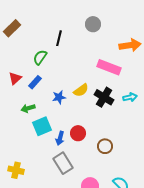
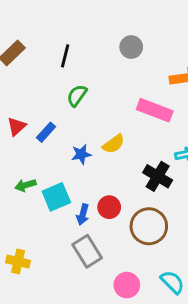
black line: (59, 38) -> (65, 56), moved
green semicircle: (40, 57) -> (77, 95), moved
black cross: (104, 97) -> (158, 176), moved
green arrow: (28, 108) -> (25, 185), moved
brown circle: (105, 146) -> (149, 226), size x1.6

